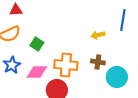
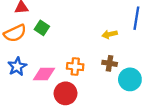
green square: (37, 44) -> (42, 28), moved
orange cross: (66, 65) -> (75, 67), size x0.7

